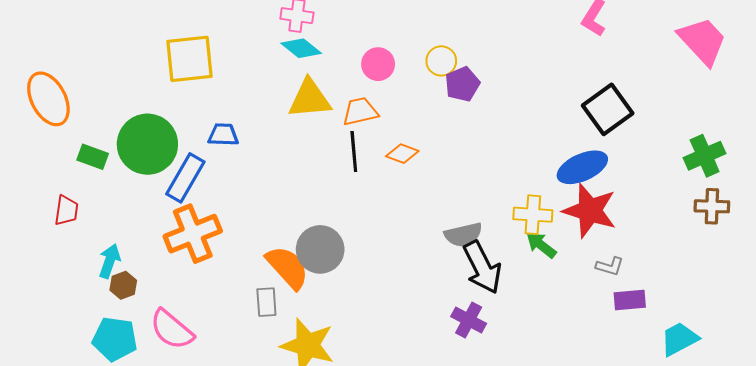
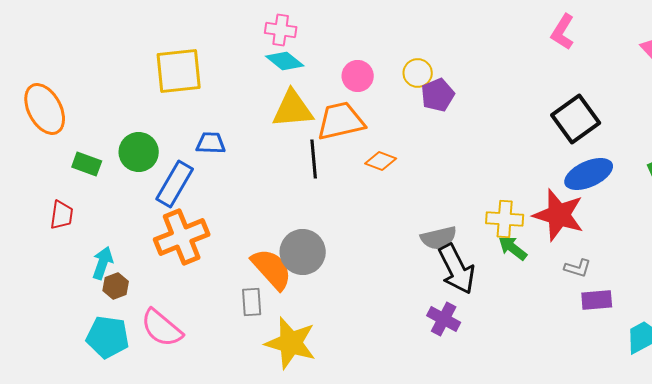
orange trapezoid: (360, 111) -> (341, 121), size x1.4
green circle: (147, 144) -> (139, 152), size x0.7
black line: (354, 152) -> (314, 159), moved
blue ellipse: (582, 167) -> (589, 174), moved

